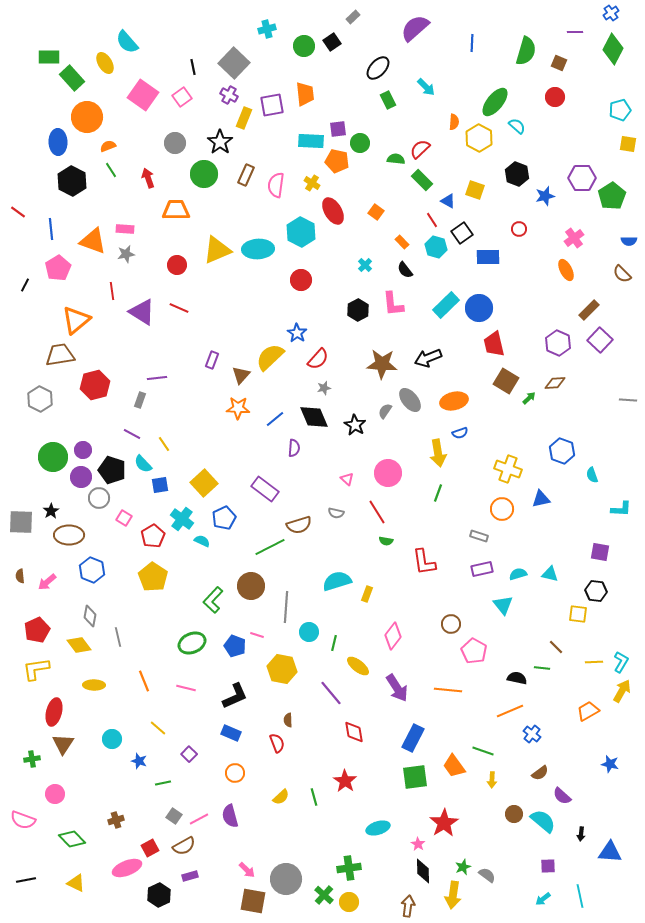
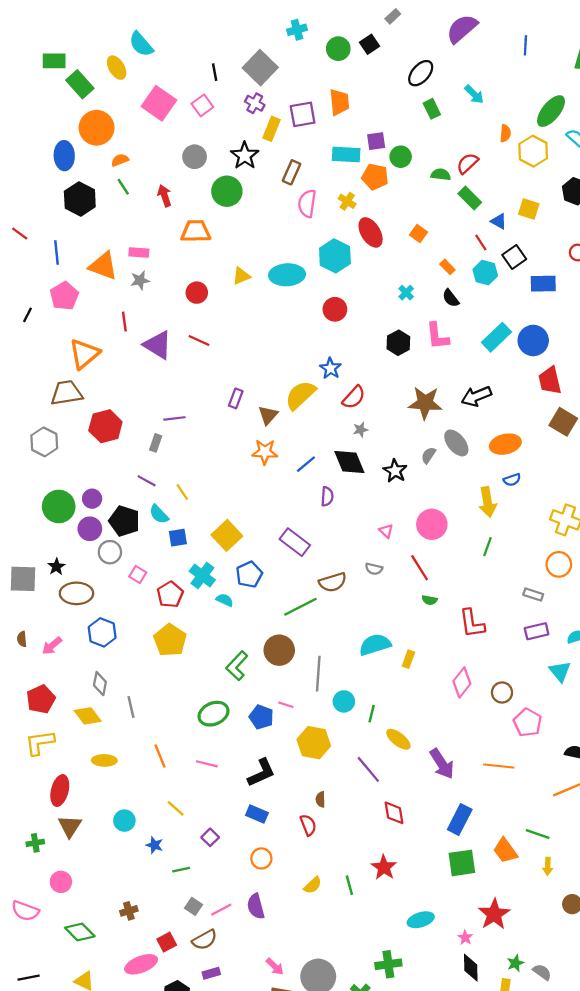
brown rectangle: (246, 175) -> (291, 172), moved
yellow triangle: (217, 250) -> (241, 276), size x0.6
pink diamond: (393, 636) -> (462, 682), moved

